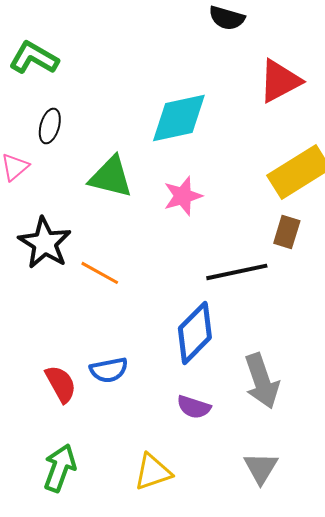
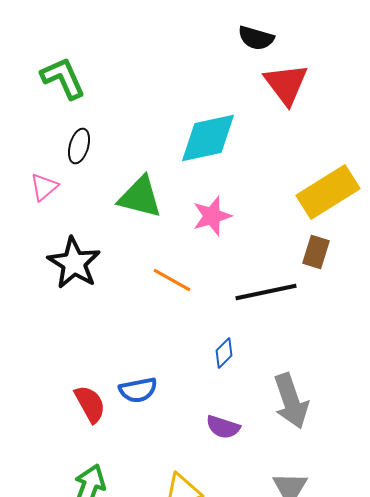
green L-shape: (34, 58) -> (63, 78), turned 36
red triangle: (280, 81) -> (286, 84), moved, turned -39
orange line: (100, 273) -> (172, 280), moved
blue diamond: (195, 333) -> (224, 353), size x0.5

